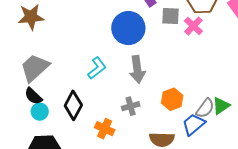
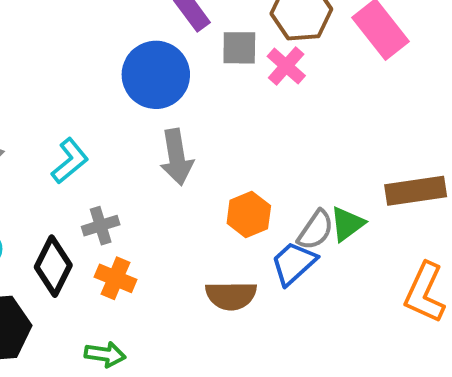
cyan L-shape: (97, 68) -> (70, 161), moved
black diamond: (73, 105) -> (53, 266), moved
gray cross: (131, 106) -> (101, 226), moved

